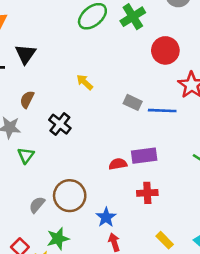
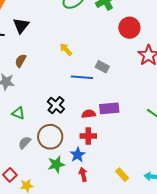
blue line: (162, 111) -> (82, 77), moved
black cross: (60, 124) -> (56, 105), moved
green triangle: (26, 155) -> (18, 113), moved, turned -48
red cross: (147, 193) -> (88, 136), moved
green star: (58, 239) -> (56, 164), moved

